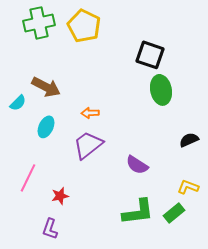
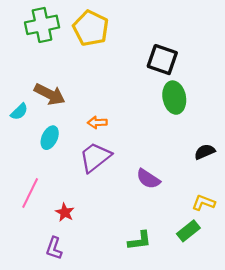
red star: (60, 196) -> (65, 212), turned -30
green L-shape: (138, 212) -> (140, 241), moved, size x0.7

